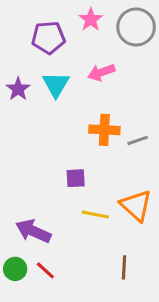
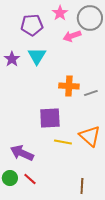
pink arrow: (101, 72) -> (72, 36), moved
purple square: (76, 178) -> (50, 118), size x1.6
brown line: (124, 267) -> (82, 186), moved

